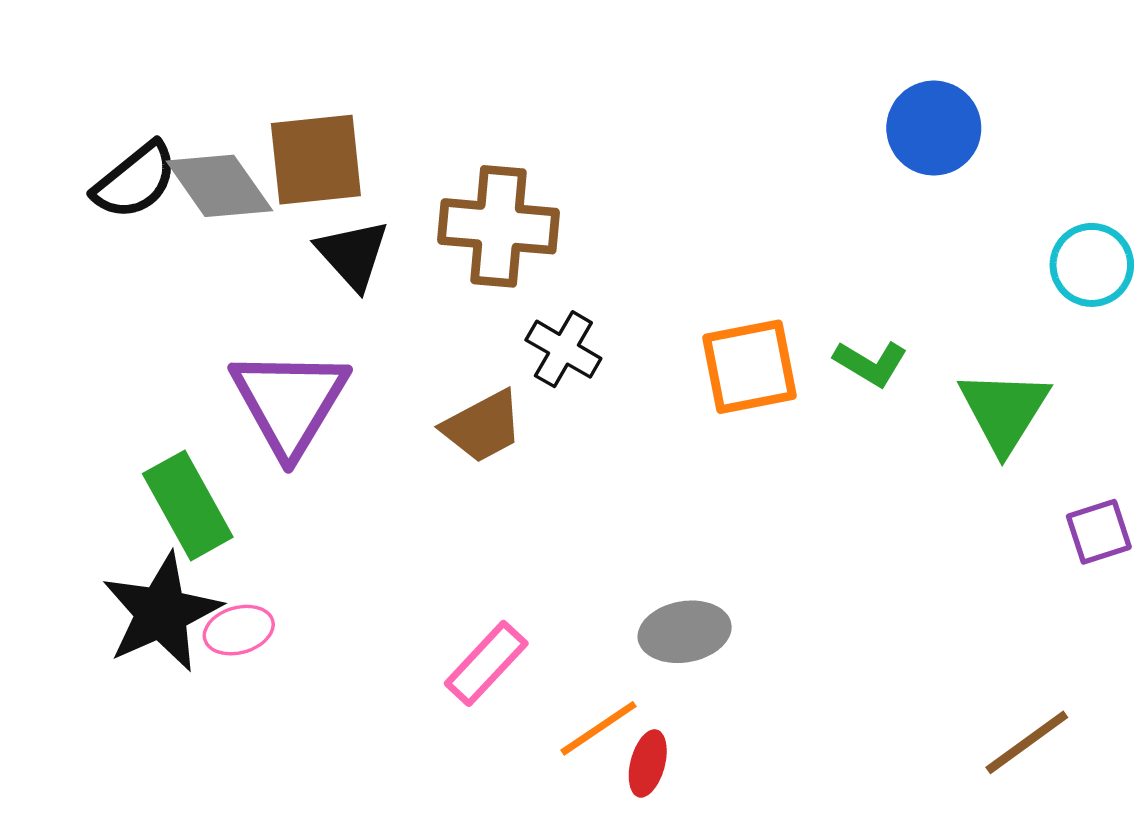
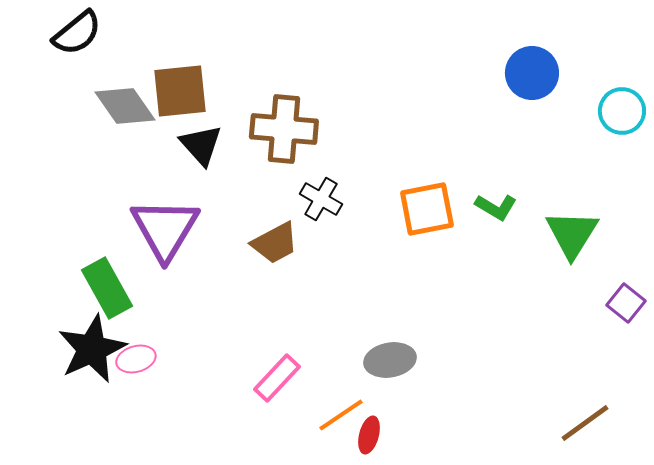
black semicircle: (135, 181) -> (77, 33), moved
cyan circle: (1092, 265) -> (622, 111), moved
purple square: (1099, 532) -> (626, 303), turned -33

